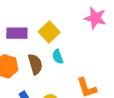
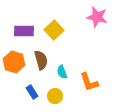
cyan semicircle: (58, 57) -> (62, 72), moved

